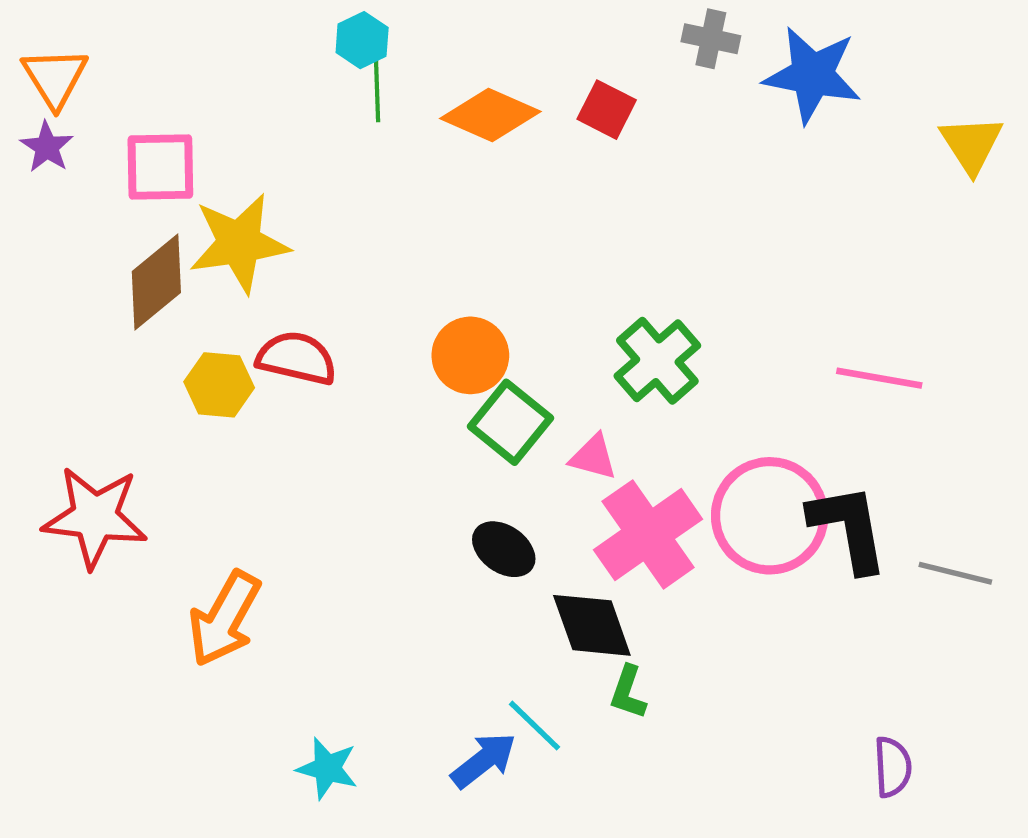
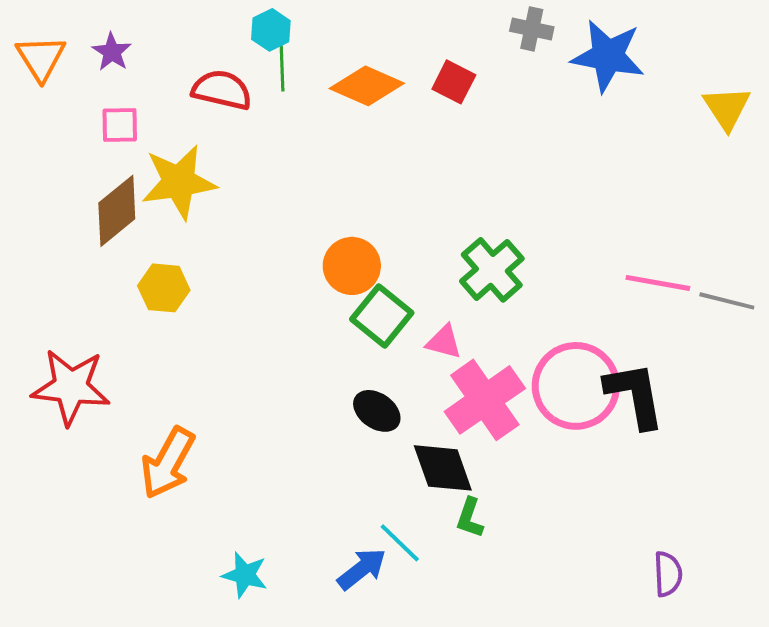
purple star: (47, 147) -> (112, 52), moved
pink square: (160, 167) -> (120, 125), size x0.7
red semicircle: (297, 358) -> (222, 90), moved
gray line: (955, 573) -> (727, 301), moved

